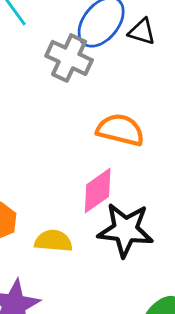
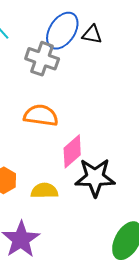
orange semicircle: (120, 130) -> (41, 115), moved

